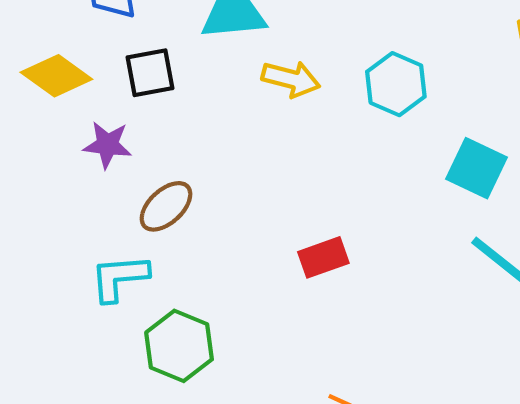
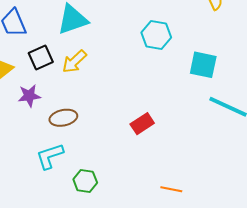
yellow arrow: (291, 79) -> (74, 62), moved, turned 136
brown ellipse: (166, 206) -> (63, 118), turned 44
green hexagon: (179, 346) -> (85, 181), size x0.7

